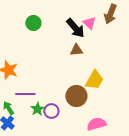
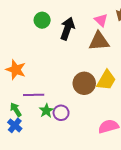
black arrow: (75, 28) -> (67, 29), moved, turned -120
brown triangle: (76, 50) -> (99, 41), moved, size x1.5
brown circle: (76, 96) -> (84, 83), moved

